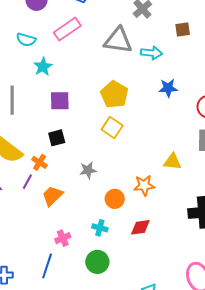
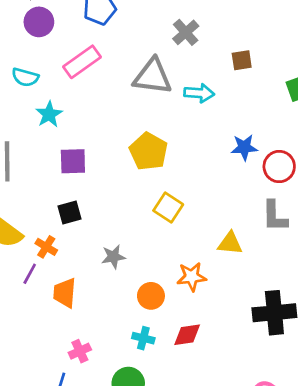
blue star: (168, 88) -> (244, 147), moved
yellow square: (112, 128) -> (168, 207), moved
orange trapezoid: (52, 196) -> (65, 293), turned -40
cyan cross: (100, 228) -> (143, 338), moved

